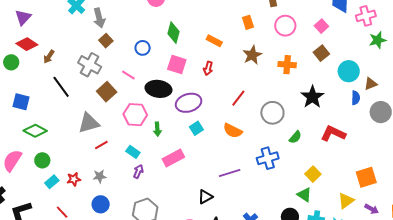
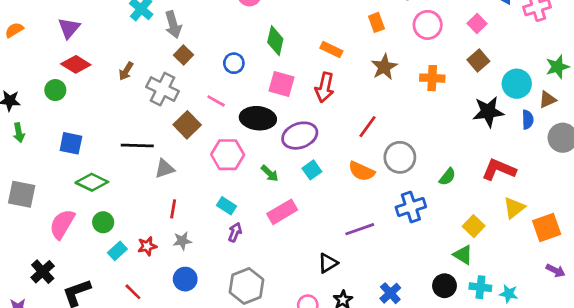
green star: (378, 40) -> (557, 67), moved
brown arrow: (49, 57) -> (126, 71), moved
red arrow: (208, 68) -> (325, 87), size x1.5
black line: (61, 87) -> (137, 146), moved, turned -50
black star: (312, 97) -> (488, 112), moved, turned 30
gray circle: (272, 113) -> (400, 157), moved
gray triangle: (89, 123) -> (165, 169), size x0.7
green arrow: (157, 129) -> (270, 173), moved, turned -40
red line: (101, 145) -> (173, 209), moved, turned -48
yellow triangle: (346, 201) -> (514, 208), moved

